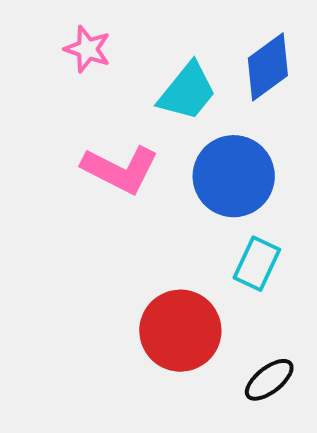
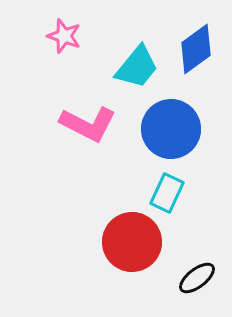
cyan rectangle: (257, 264) -> (167, 193), moved

